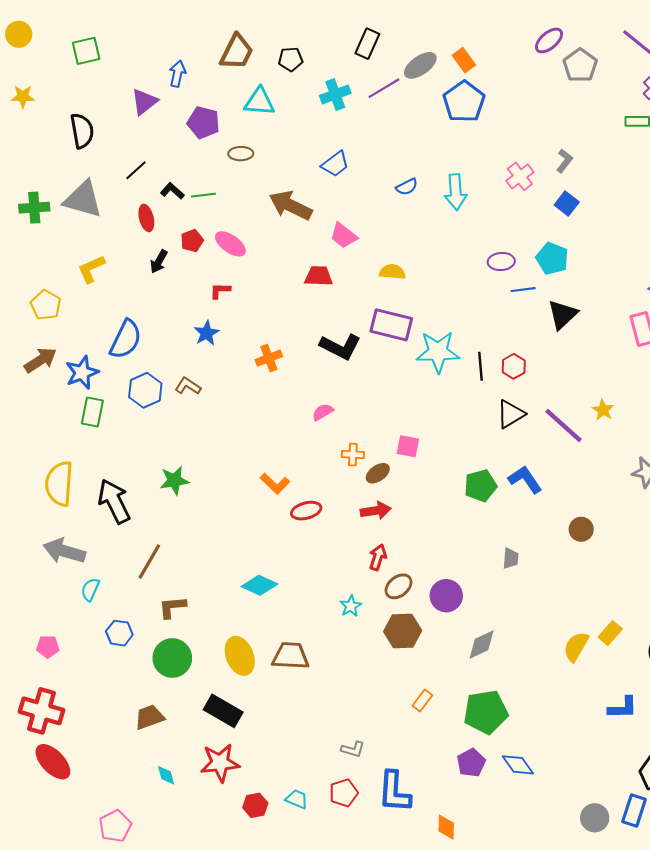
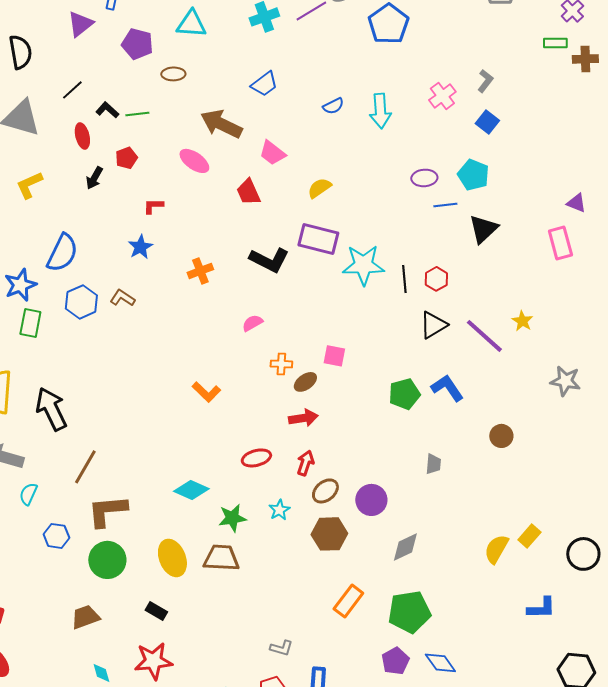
pink ellipse: (230, 244) -> (194, 161), moved
yellow semicircle: (392, 272) -> (319, 188), turned -40
red trapezoid: (319, 276) -> (248, 192), turned -116
green star: (174, 481) -> (232, 518), moved
red ellipse: (306, 511) -> (256, 458), moved
brown L-shape: (172, 607) -> (107, 511), size x1.5
orange rectangle: (422, 701) -> (348, 601), size x1.5
black rectangle: (223, 711) -> (156, 611), size x0.6

